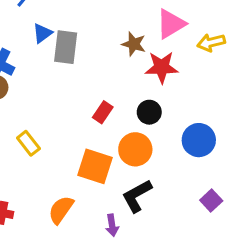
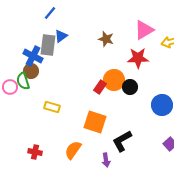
brown star: (134, 44) -> (106, 39), moved
gray rectangle: (66, 47) -> (48, 45), moved
yellow rectangle: (28, 143) -> (52, 107), turned -35
orange circle: (135, 149) -> (114, 80), moved

